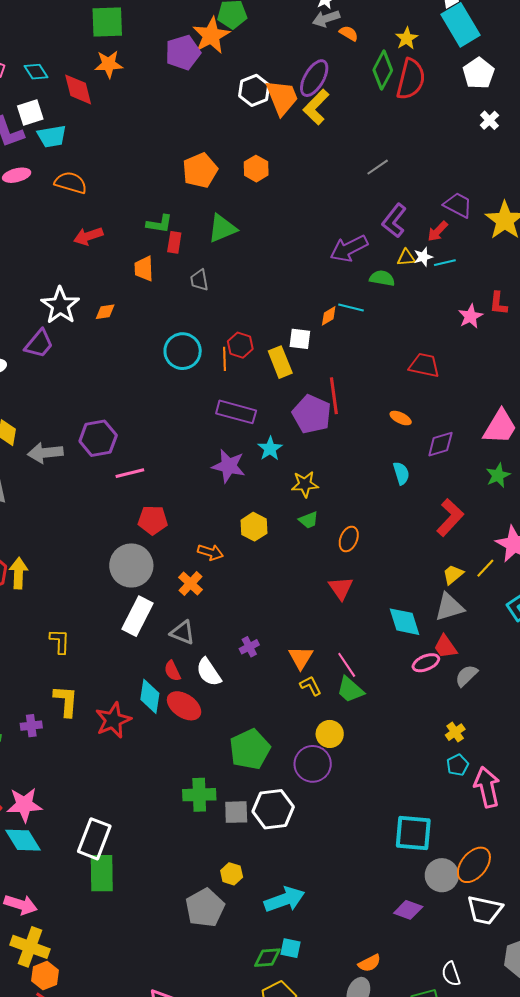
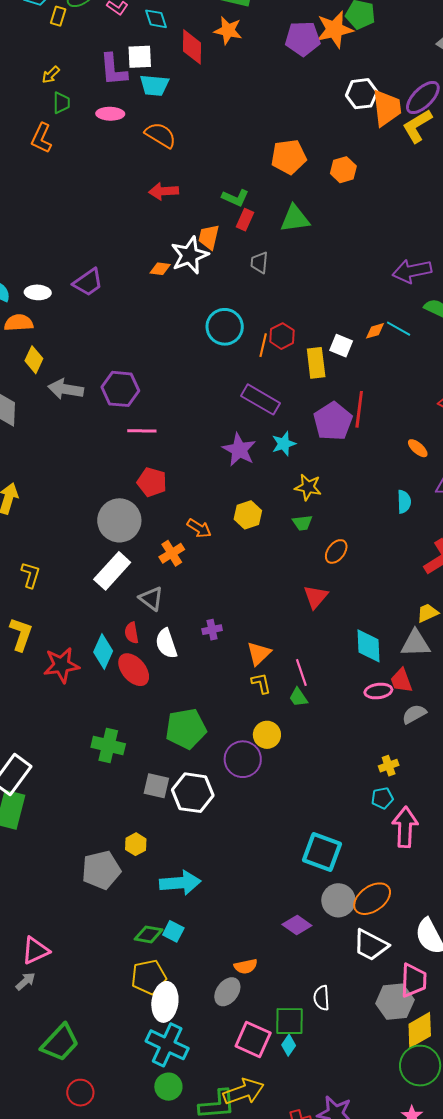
white star: (60, 305) -> (190, 255), moved
green trapezoid: (350, 690) -> (298, 697), size x0.7
green cross: (199, 795) -> (108, 746), moved

